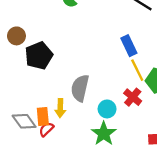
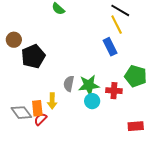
yellow line: (137, 70) -> (117, 25), moved
gray semicircle: (80, 88) -> (69, 84), size x0.7
red cross: (133, 97) -> (114, 91), turned -35
green star: (104, 134) -> (89, 85), moved, turned 30

